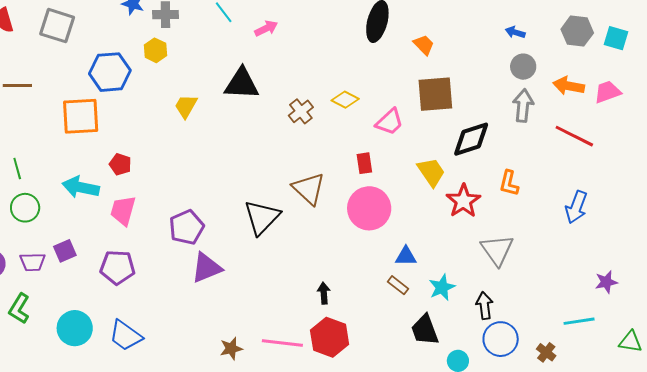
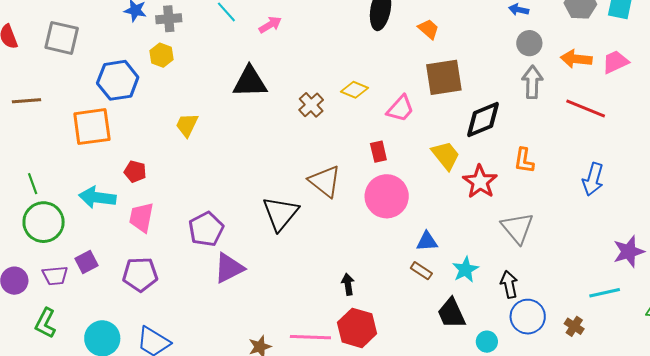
yellow trapezoid: (186, 106) -> (187, 125), moved
green circle: (25, 208) -> (44, 222), size x1.4
purple star: (606, 282) -> (629, 252), size x1.4

